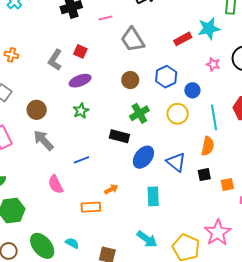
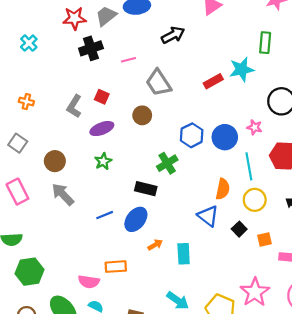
pink star: (213, 64) -> (255, 127), moved
blue hexagon: (166, 77) -> (192, 135), moved
brown circle: (130, 80) -> (142, 115), moved
blue circle: (192, 90) -> (225, 137), size x1.5
yellow circle: (178, 114) -> (255, 200), moved
orange semicircle: (208, 146) -> (223, 189), moved
blue ellipse: (143, 157) -> (136, 219), moved
black square: (204, 175) -> (239, 229), turned -32
pink semicircle: (56, 184) -> (89, 282), moved, turned -54
orange arrow: (111, 189) -> (155, 245), moved

